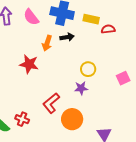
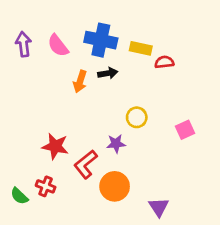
red star: (29, 64) -> (55, 146), moved
purple star: (81, 88) -> (116, 144), moved

